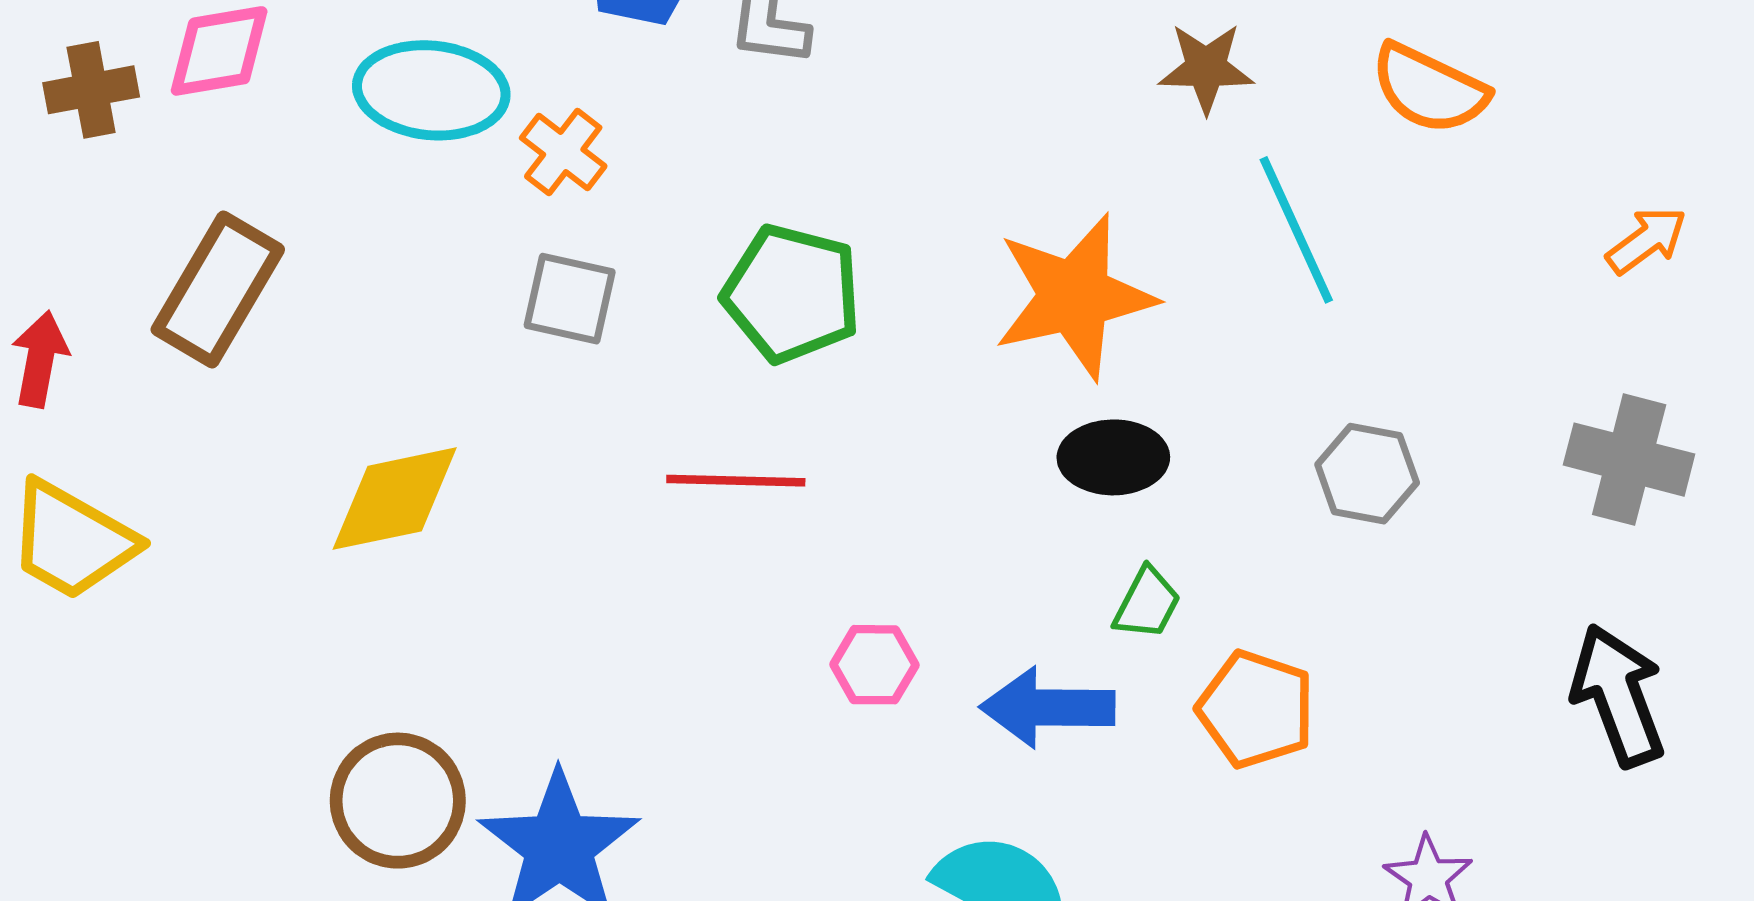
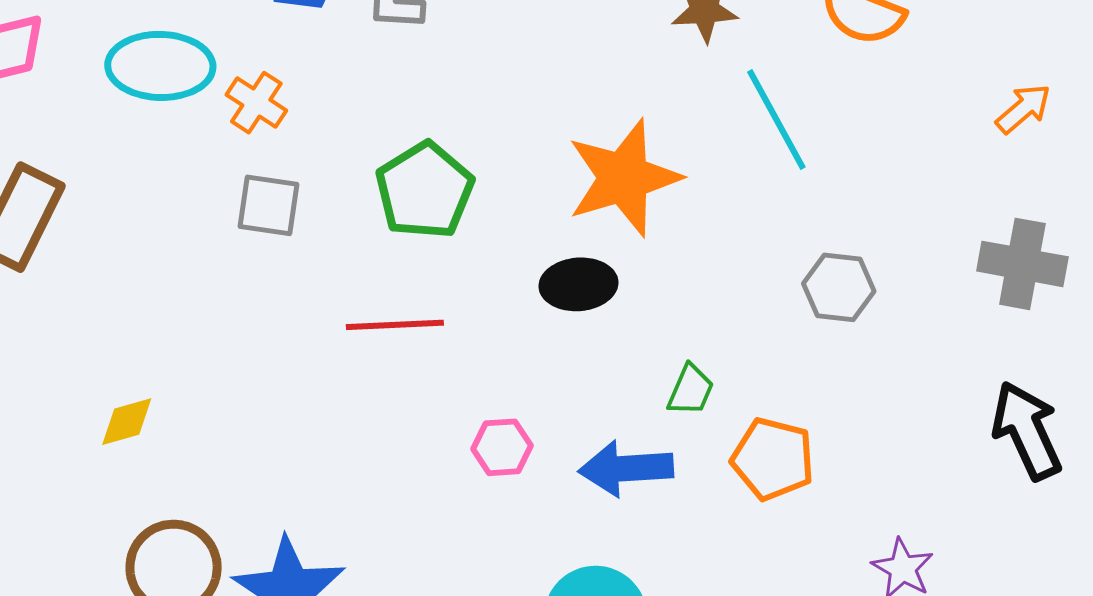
green pentagon: (792, 294) -> (425, 190), turned 30
black ellipse: (1113, 457) -> (578, 284), moved
yellow diamond: (395, 499) -> (127, 422), moved, size x0.6

